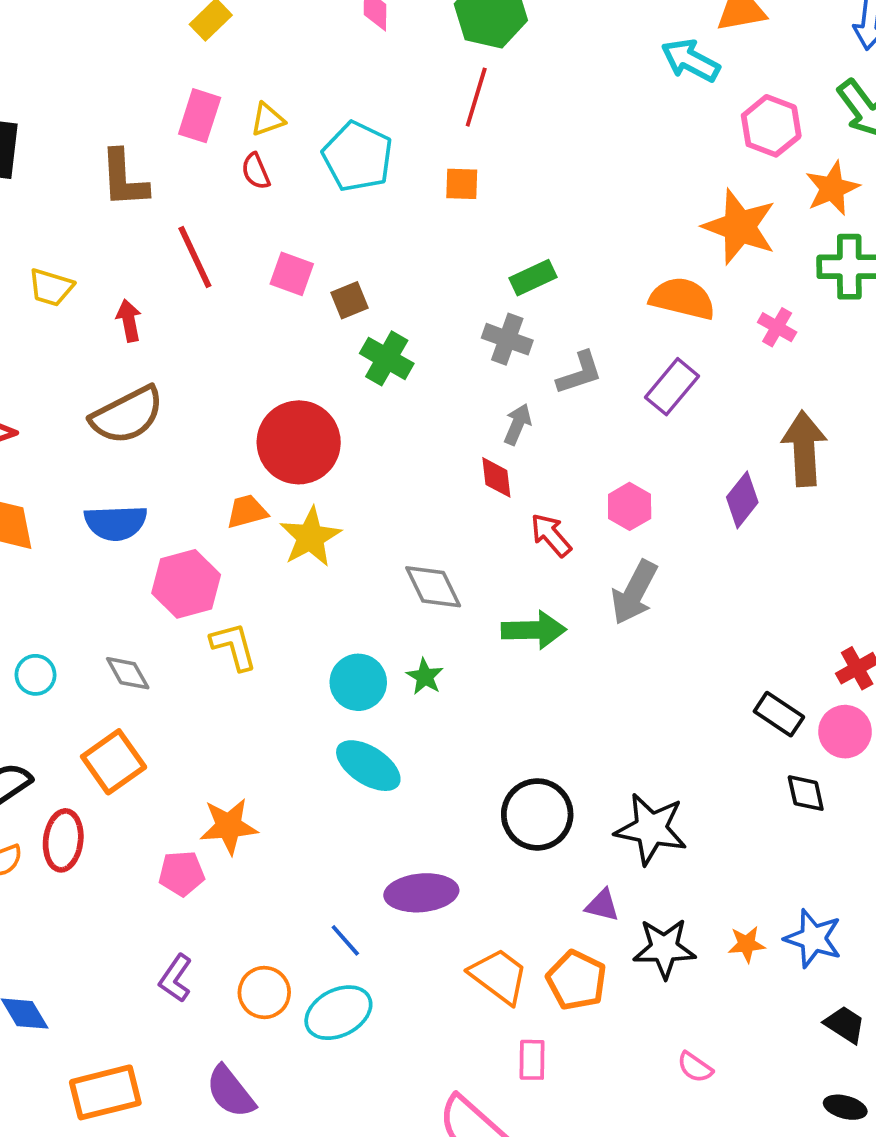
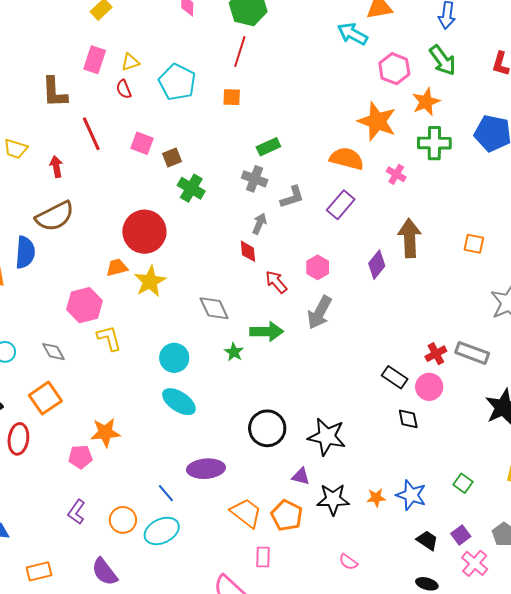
blue semicircle: (116, 523) -> (25, 252), moved, turned -84
green star: (425, 677) -> (234, 352), moved
orange rectangle: (105, 1092) -> (39, 571), size x0.7

